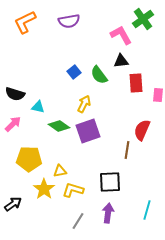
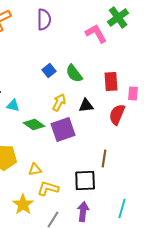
purple semicircle: (69, 21) -> (44, 19), turned -80
black triangle: (121, 61) -> (86, 105), moved
red semicircle: (142, 130) -> (117, 114), moved
brown line: (127, 150) -> (104, 158), moved
yellow star: (44, 189) -> (23, 204), moved

